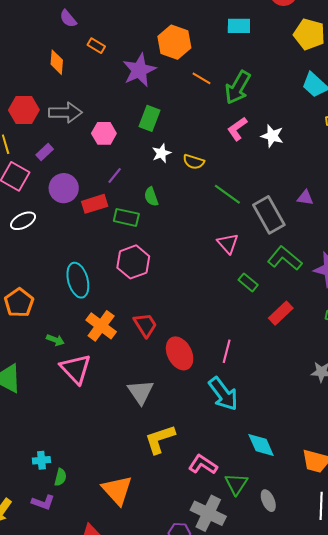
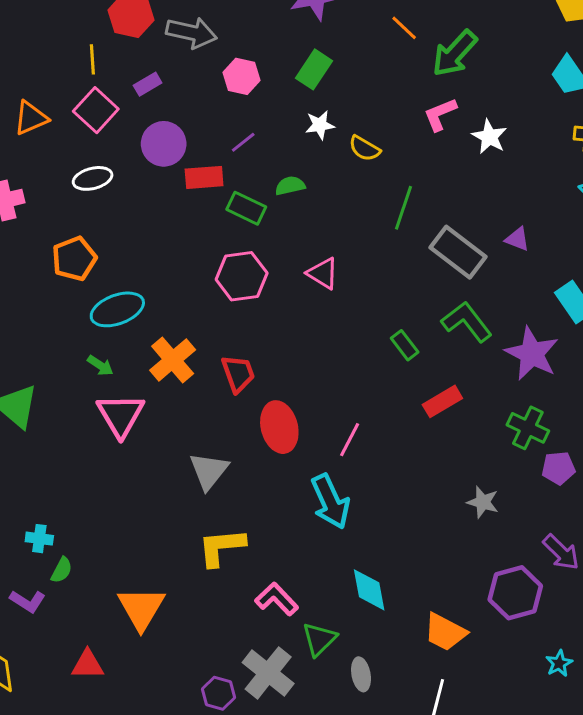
green line: (227, 194) -> (403, 208), turned 60
green semicircle: (151, 197) -> (290, 186), turned 84
gray rectangle: (269, 215) -> (458, 252), turned -36
pink triangle: (228, 243) -> (323, 273), moved, turned -30
cyan ellipse: (78, 280) -> (117, 309), moved, turned 72
orange pentagon: (19, 303) -> (74, 259), moved

